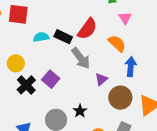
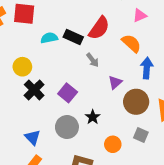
pink triangle: (125, 18) -> (140, 15), turned 40
gray arrow: (81, 58) -> (93, 60), size x0.6
purple square: (51, 79) -> (68, 93), moved

